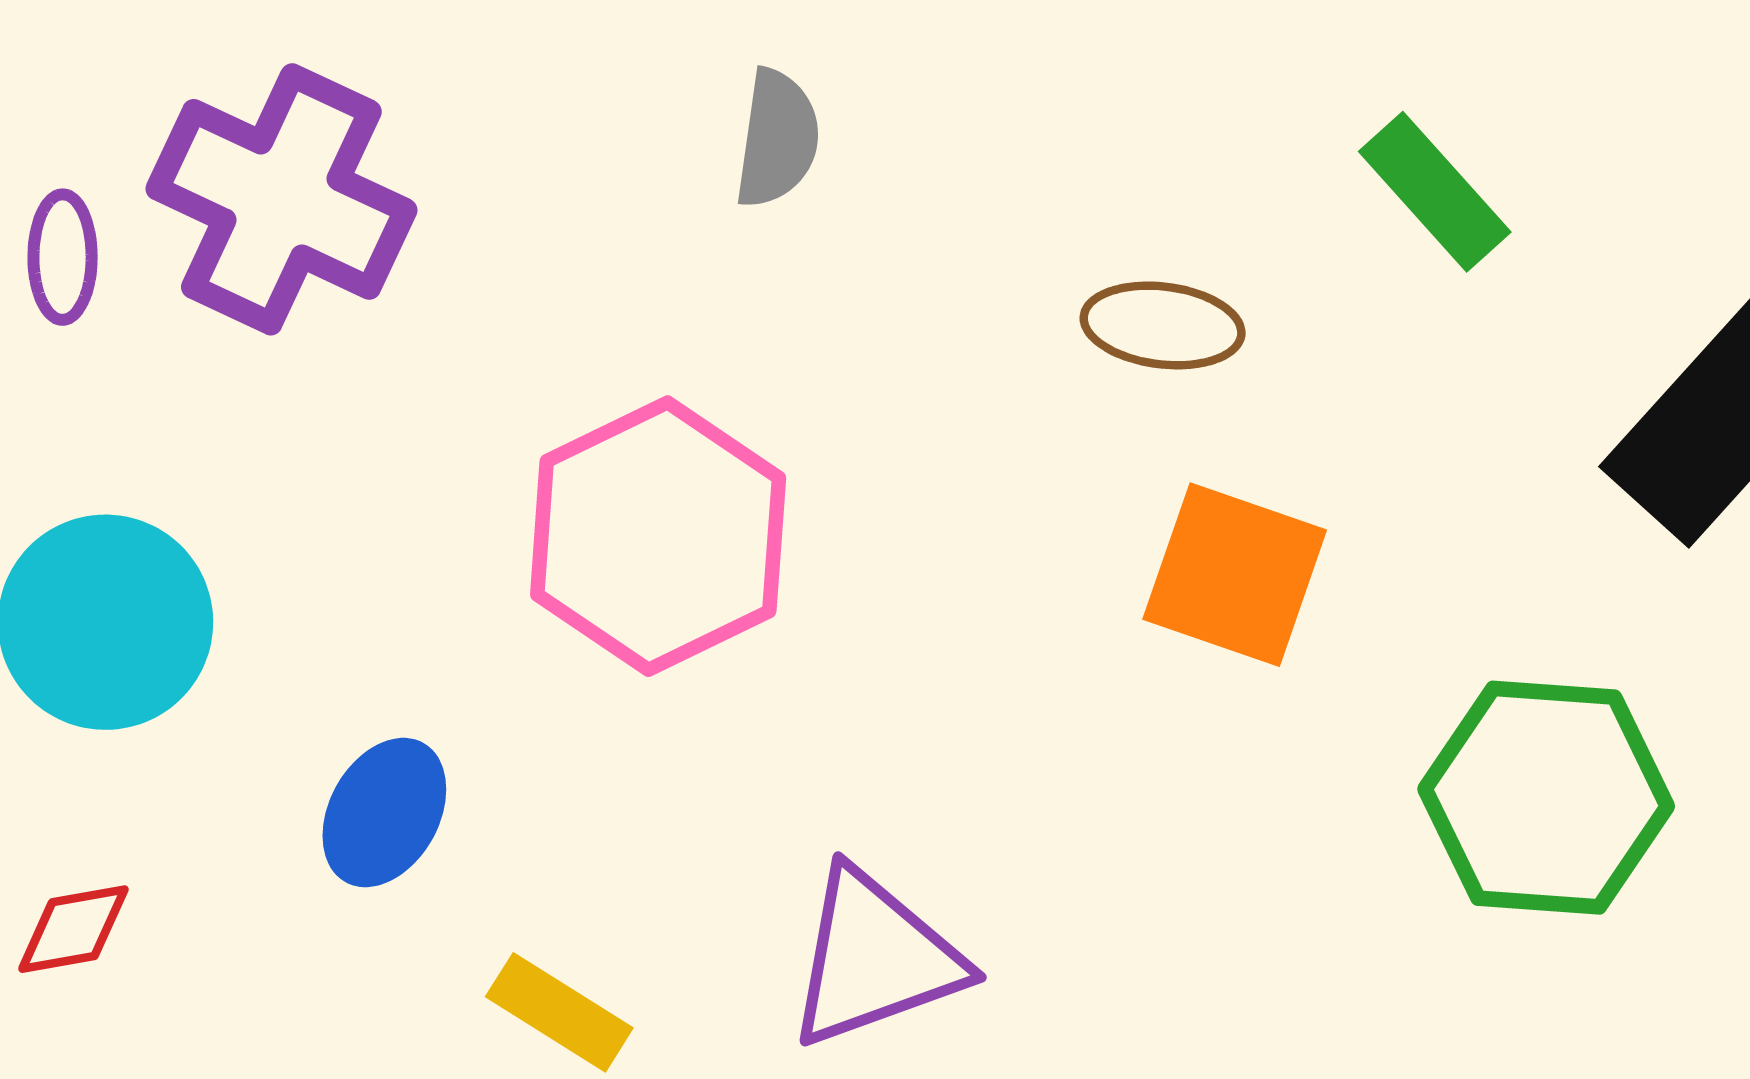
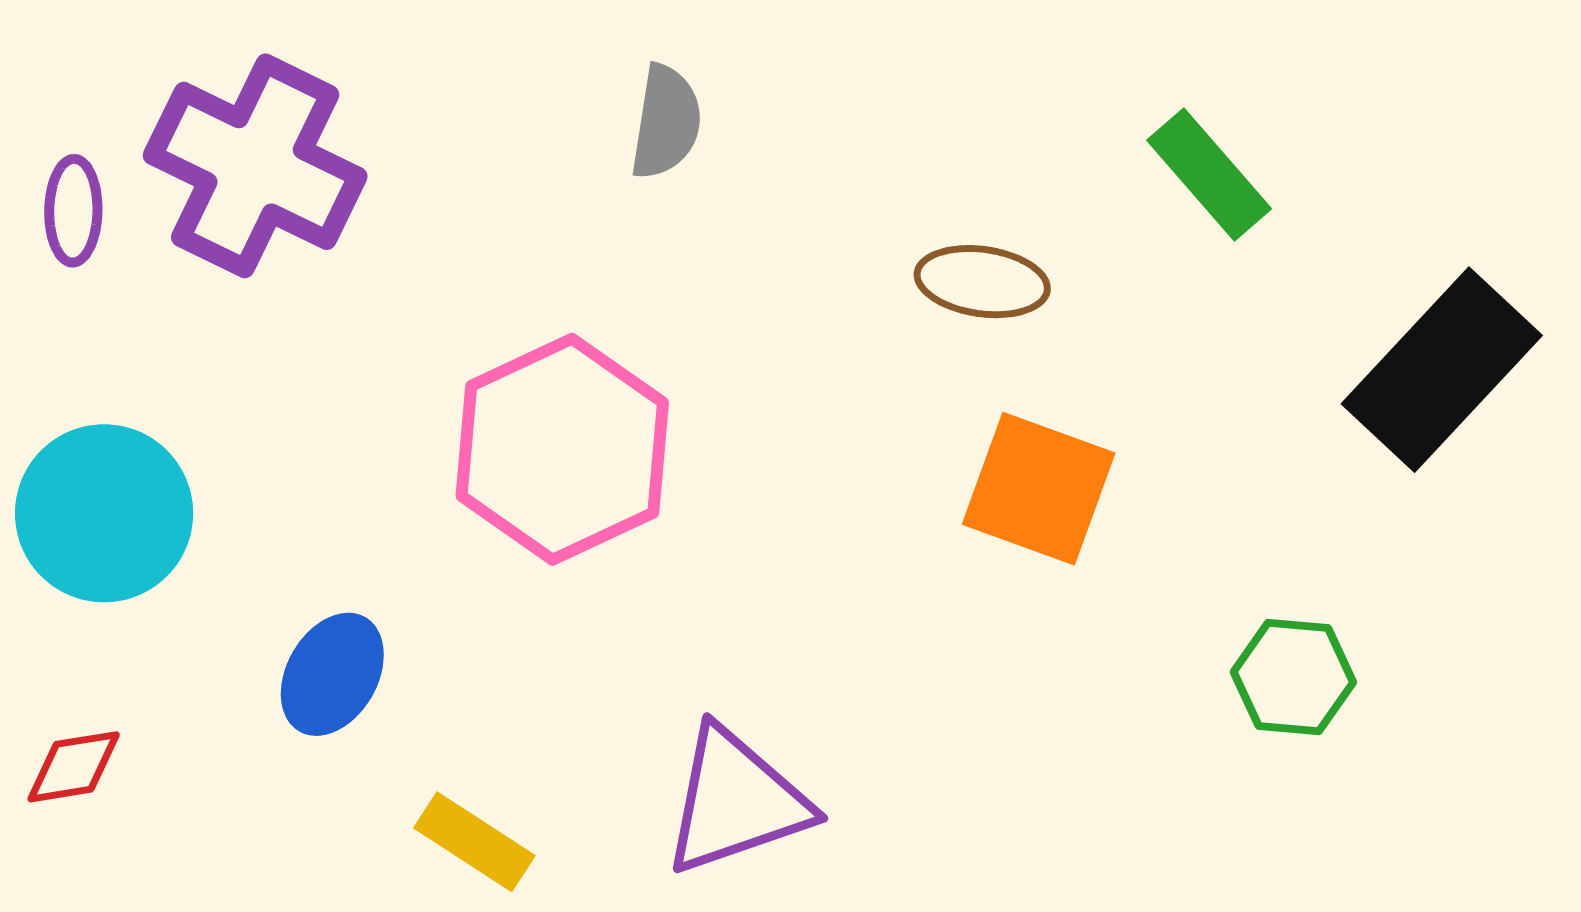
green hexagon: (1546, 798) -> (1293, 677), size x0.6

